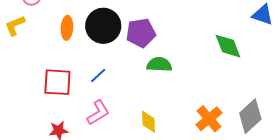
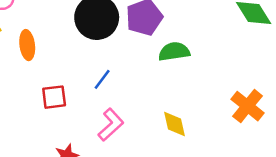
orange ellipse: (67, 28) -> (27, 45), moved
red square: (57, 82) -> (54, 97), size x0.7

